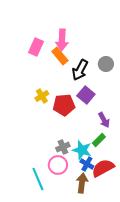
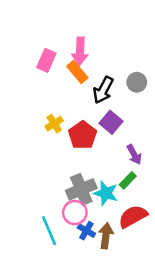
red pentagon: (64, 105) -> (83, 135), turned -30
gray cross: (63, 147) -> (81, 189), size x1.6
blue cross: (87, 164) -> (86, 231), moved

